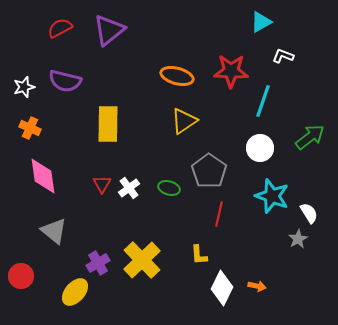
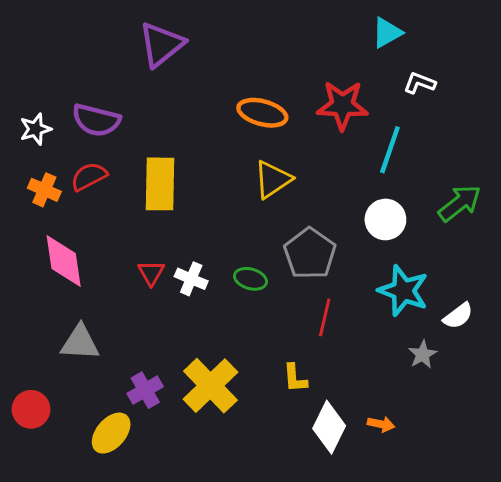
red semicircle: (60, 28) -> (89, 176), moved
white cross: (129, 188) -> (191, 279), turned -30
white semicircle: (309, 213) -> (458, 316), turned 85
gray triangle: (54, 231) -> (80, 343), turned -36
gray star: (298, 239) -> (423, 354), moved

